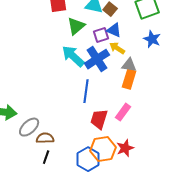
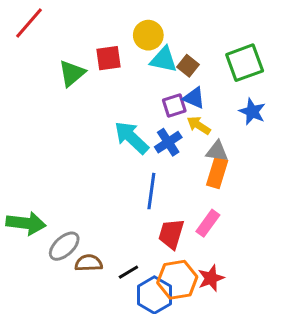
green triangle: (76, 26) -> (72, 73), moved
blue cross: (97, 59) -> (168, 142), size x0.7
black line: (46, 157) -> (128, 272), moved, turned 40

